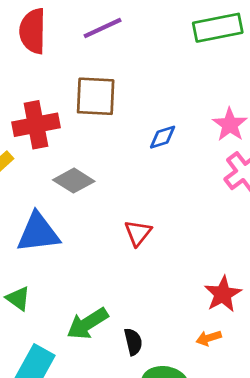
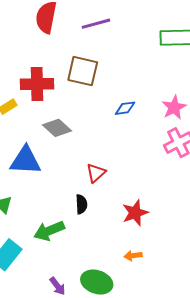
red star: (223, 294) -> (135, 213), moved
black semicircle: (133, 342) -> (81, 204), moved

